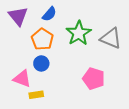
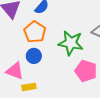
green star: (79, 33) -> (71, 43), moved, turned -30

